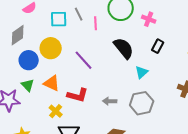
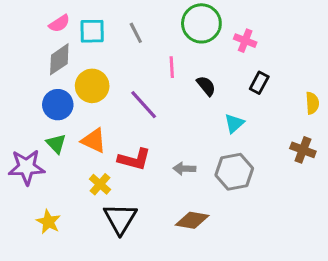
cyan square: (59, 19) -> (92, 31), moved
pink line: (96, 23) -> (172, 67), moved
gray diamond: (18, 35) -> (59, 59), moved
black semicircle: (124, 48) -> (206, 86), size x0.6

